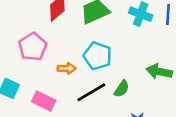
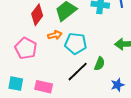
orange arrow: (67, 68) -> (55, 35), moved

